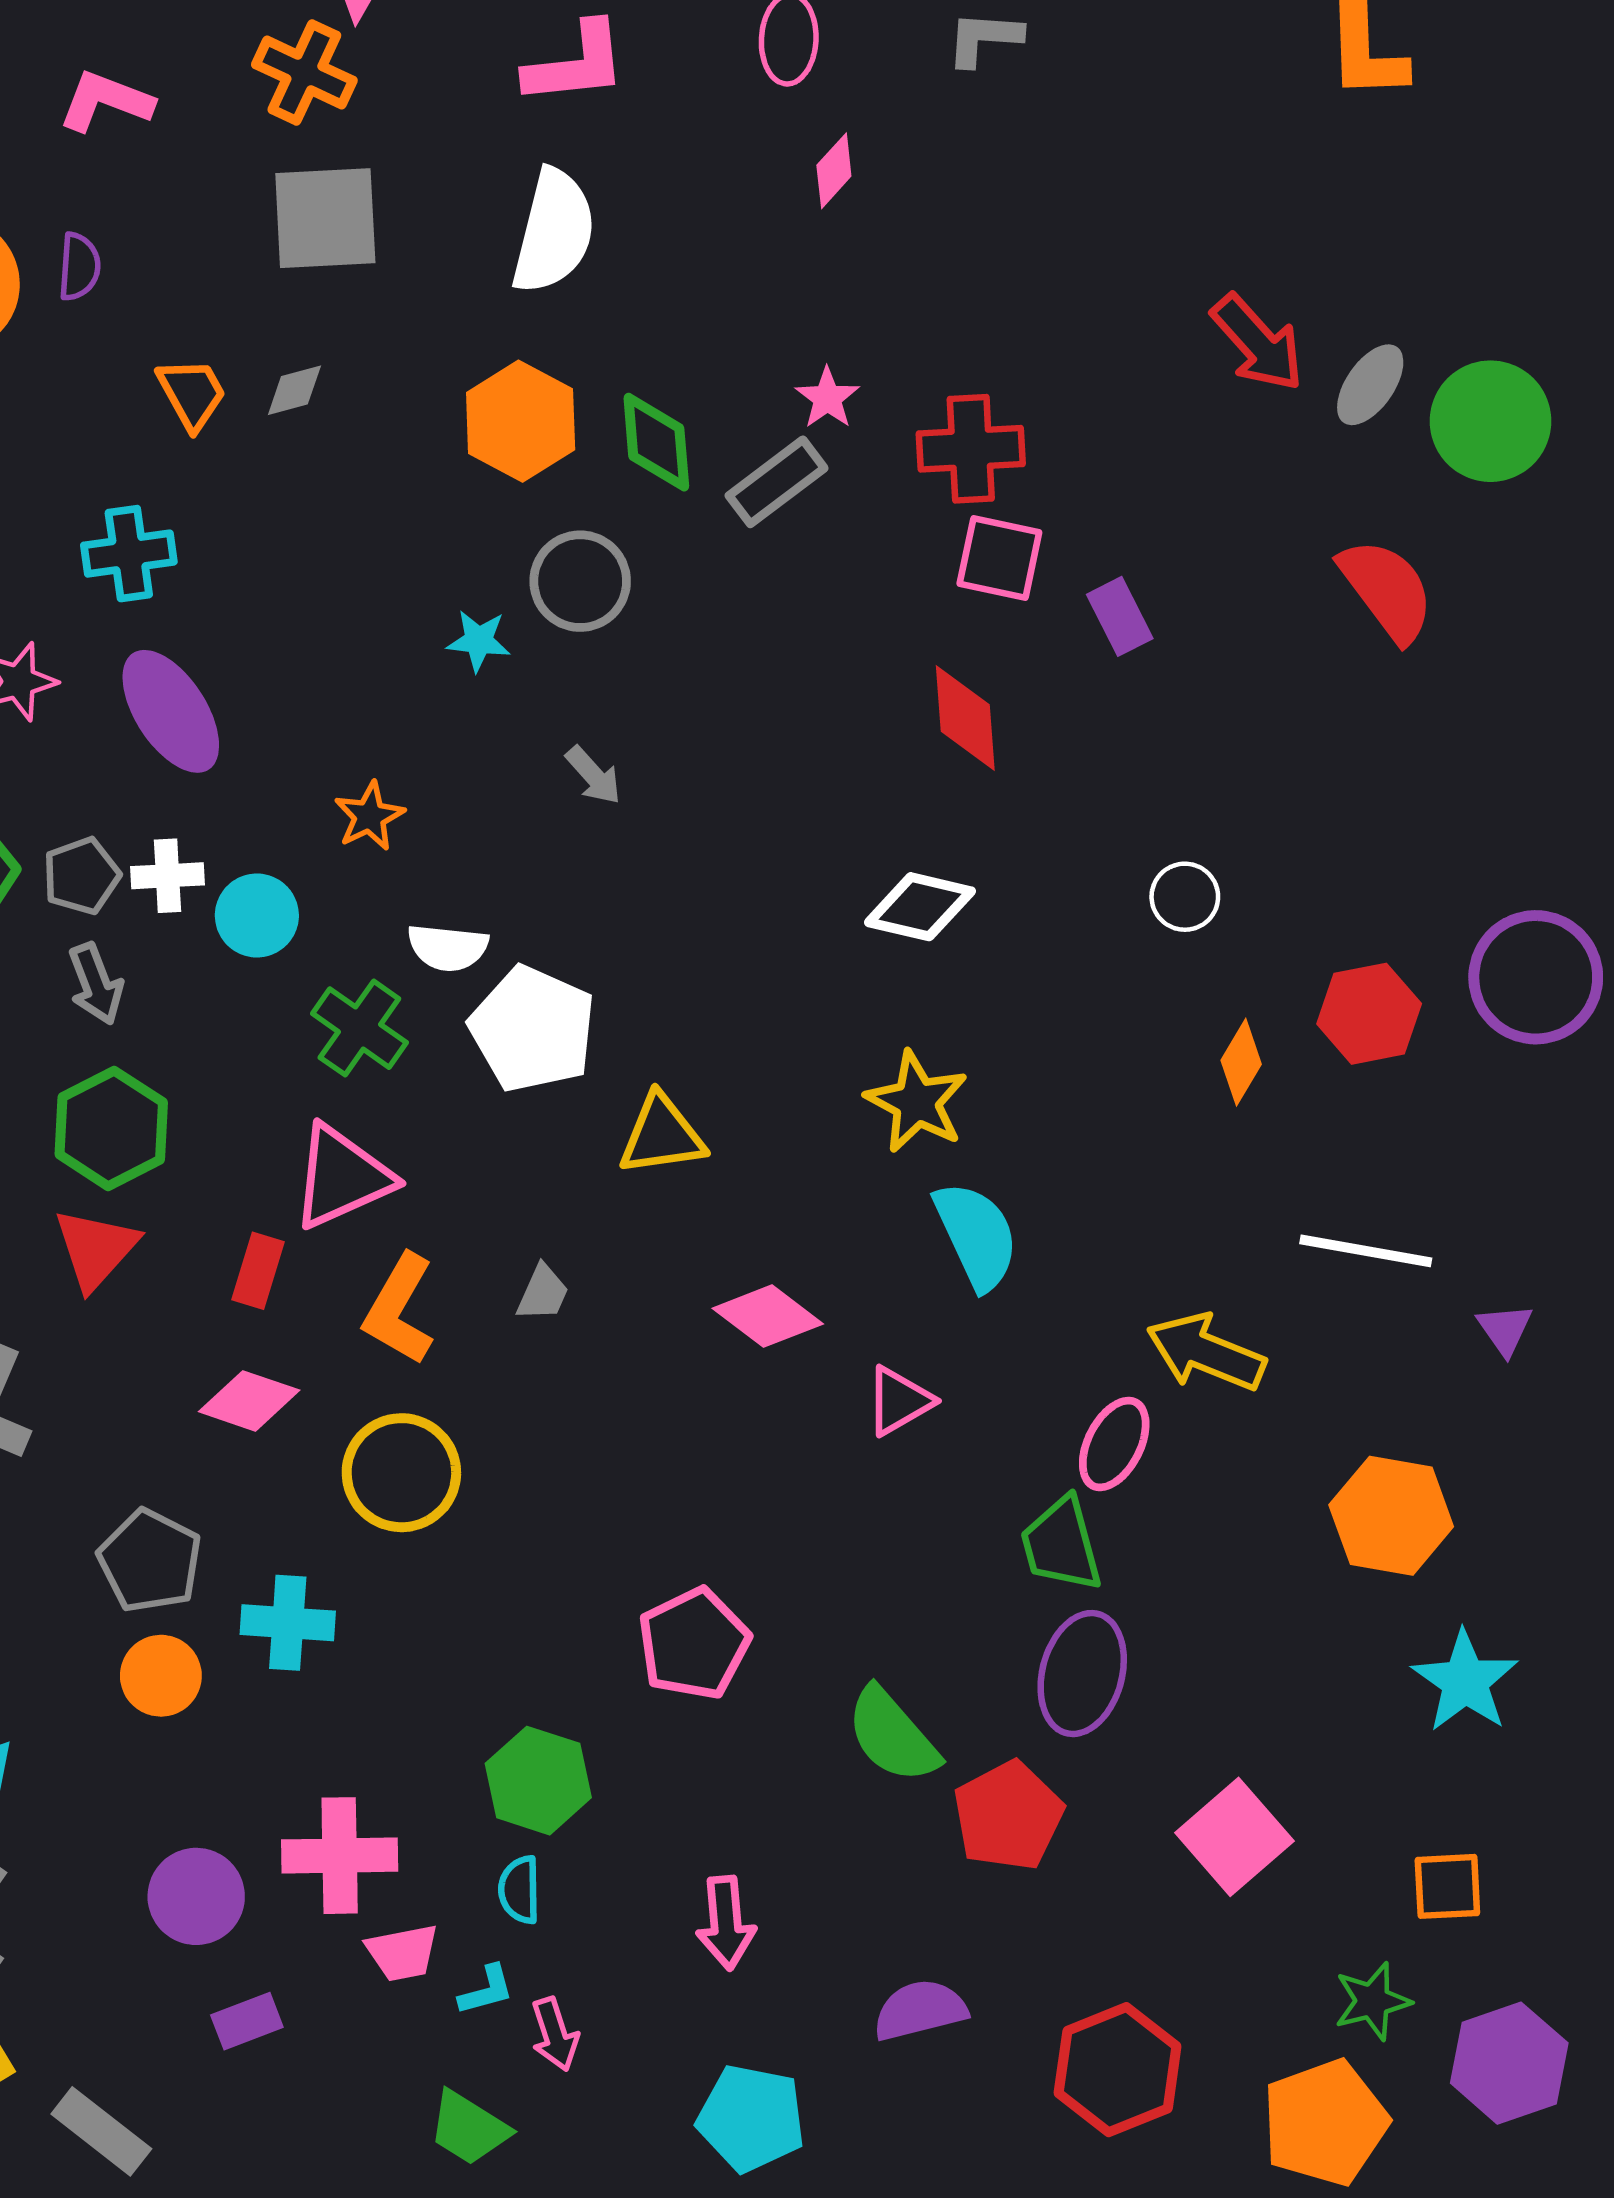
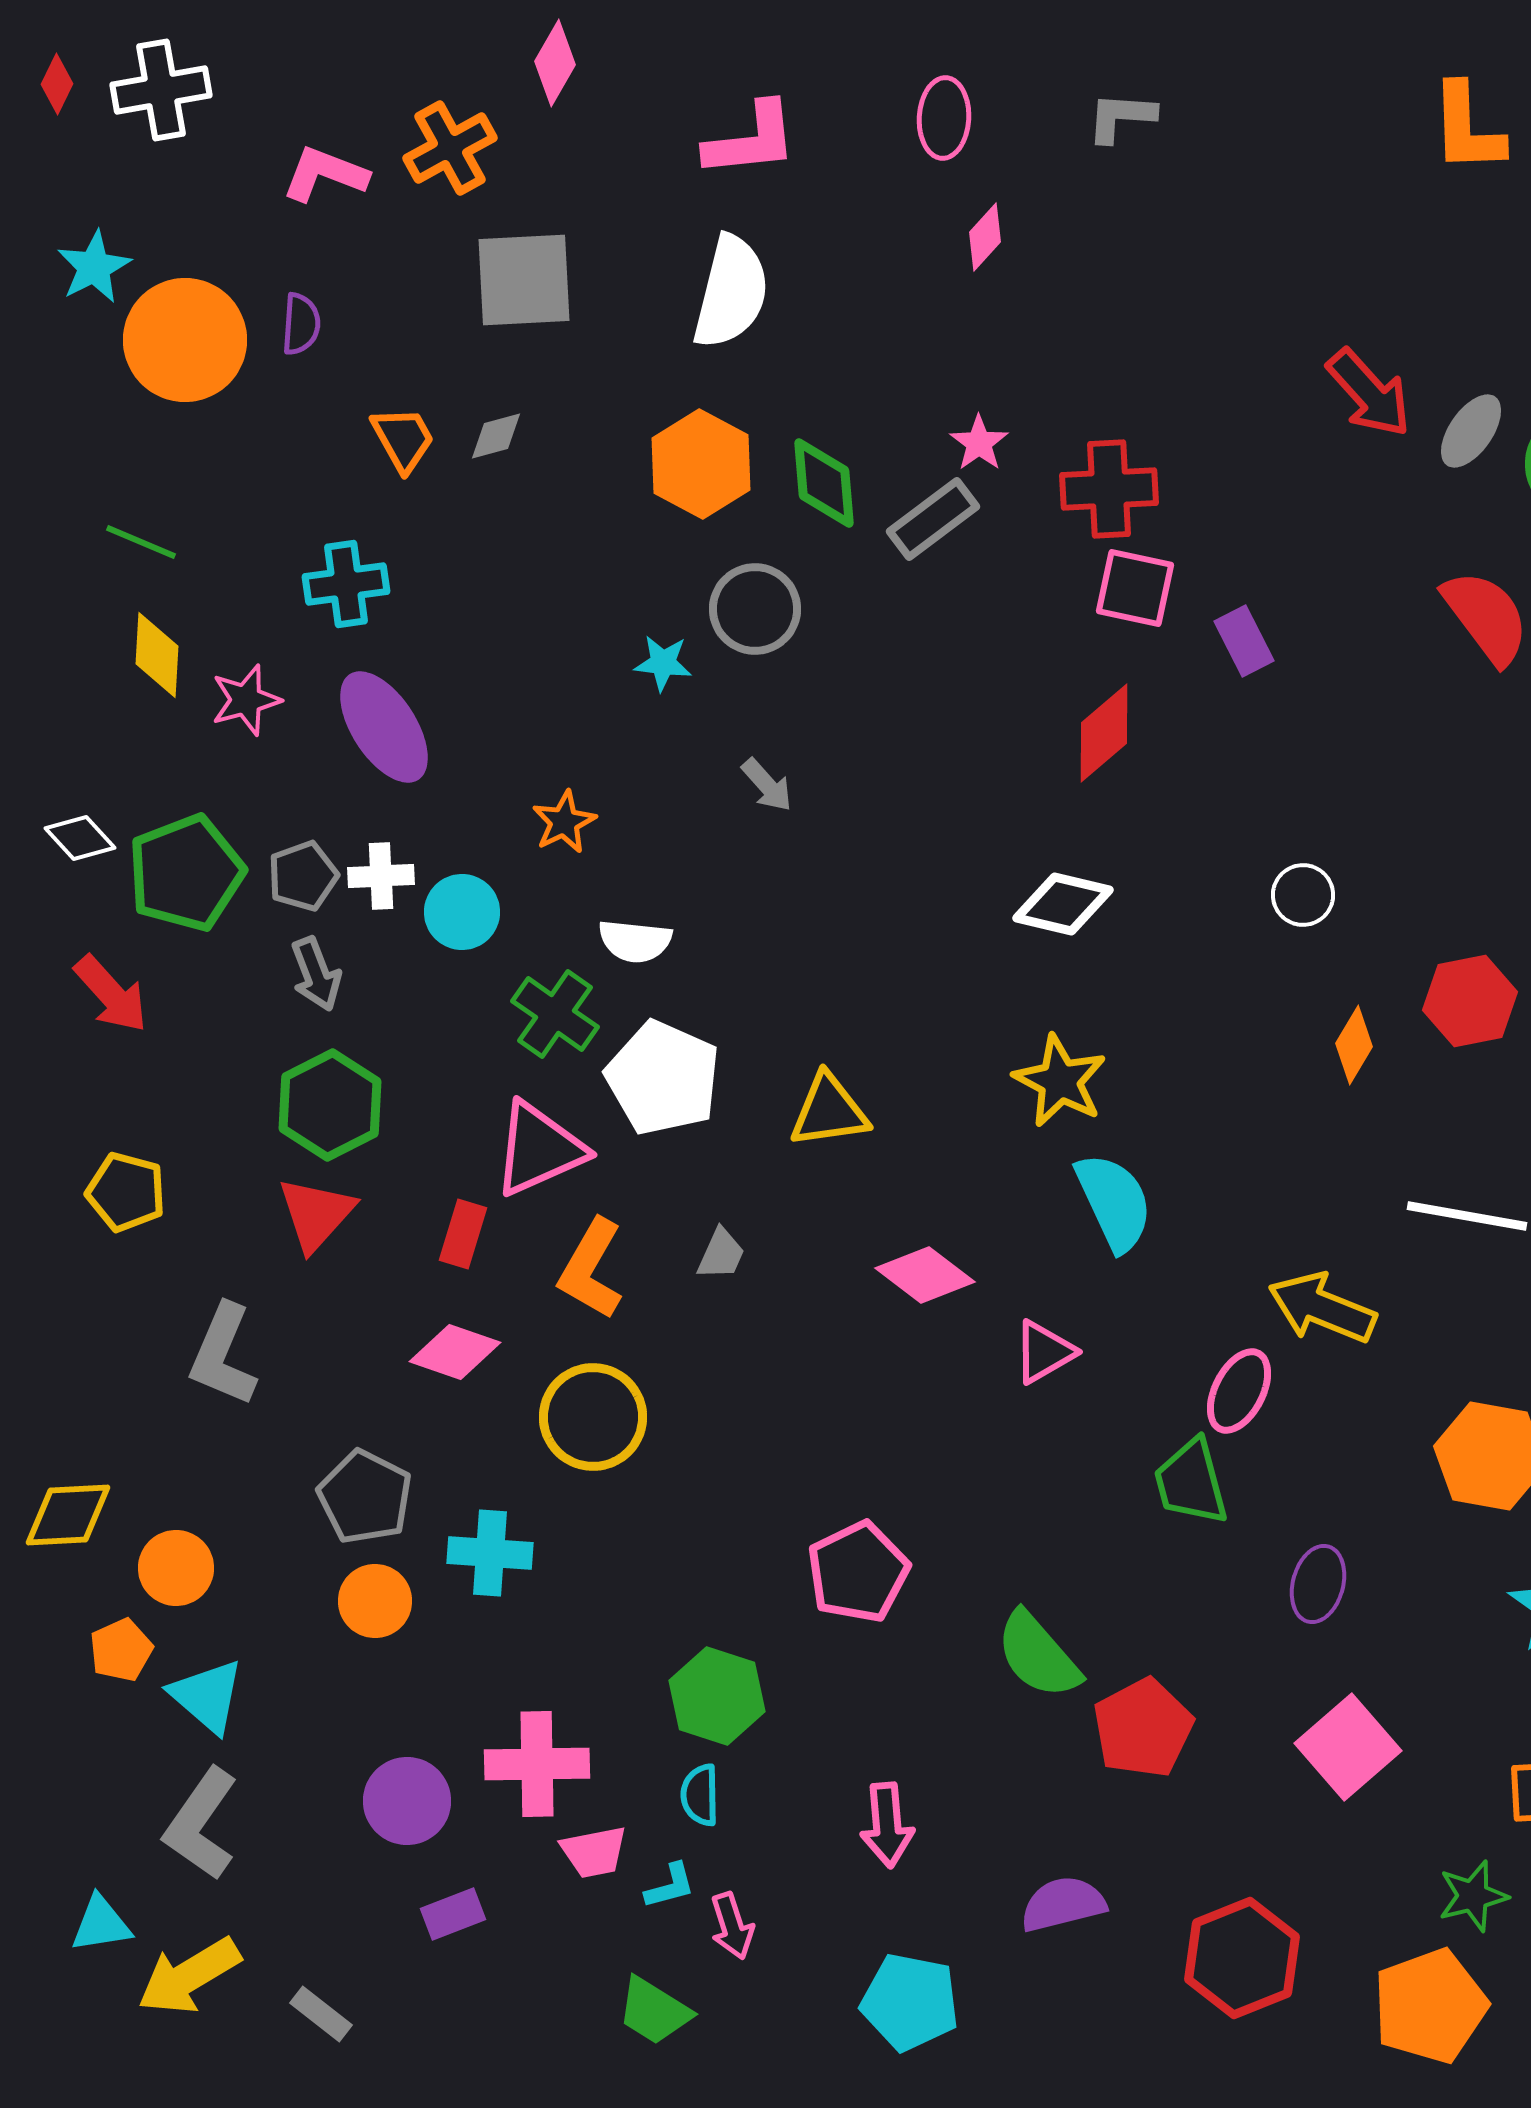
orange cross: (304, 72) -> (450, 148), moved, turned 36
red diamond: (965, 718) -> (1104, 733), turned 54
white pentagon: (533, 1029) -> (663, 1078), moved
purple ellipse: (1082, 1674) -> (1318, 1584), moved, size x0.7
gray rectangle: (101, 2131) -> (321, 2014), size x0.7

